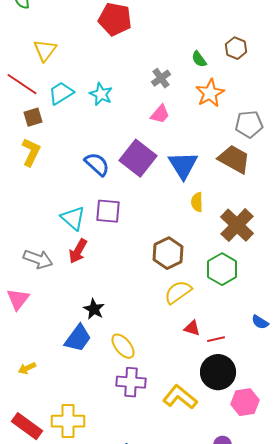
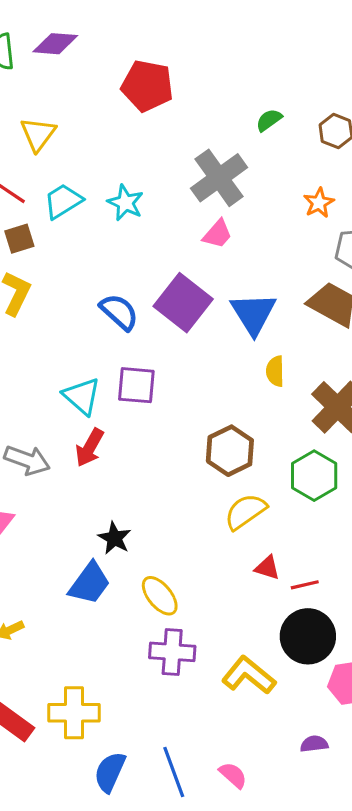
green semicircle: (199, 59) -> (269, 120), moved, turned 90
gray cross: (161, 78) -> (219, 178), size x1.8
orange star: (210, 93) -> (319, 203), moved, size x0.7

